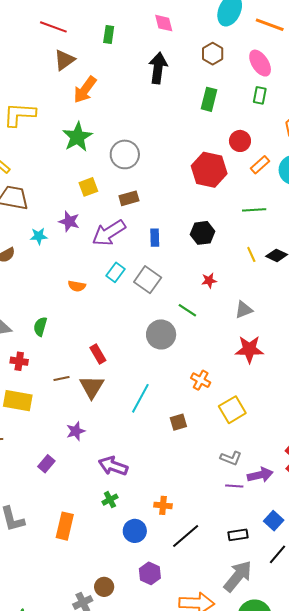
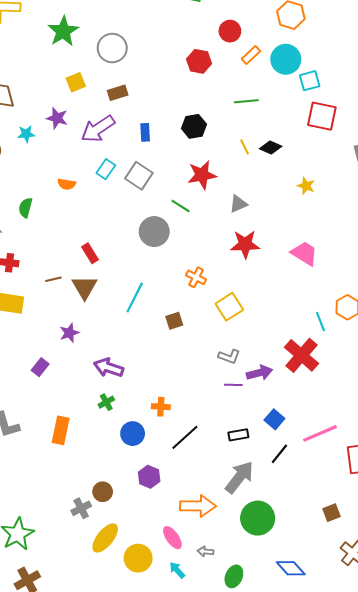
red hexagon: (209, 170) -> (199, 61), size x0.7
red star: (209, 281) -> (202, 175), size x1.8
green semicircle: (40, 327) -> (25, 208), moved

